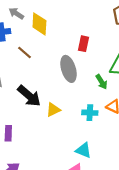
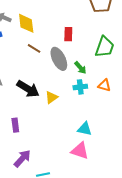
brown line: (24, 52) -> (34, 48), moved
green arrow: (102, 82) -> (80, 68), moved
cyan cross: (90, 113) -> (80, 87), moved

